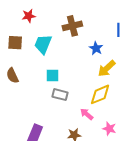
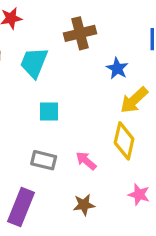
yellow diamond: (100, 94) -> (124, 141), turned -55
gray rectangle: (60, 95) -> (44, 160), moved
pink arrow: (87, 114) -> (86, 161), moved

